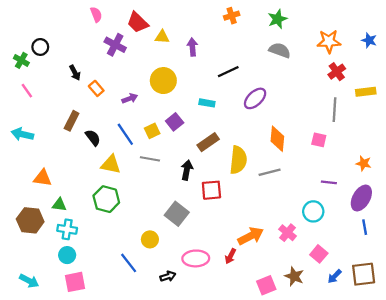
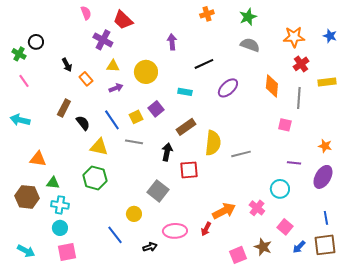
yellow triangle: (162, 37) -> (113, 66), moved
orange diamond: (277, 139) -> (272, 86), moved
blue line: (365, 227) -> (326, 218), moved

